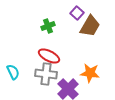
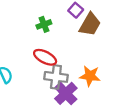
gray cross: (46, 74) -> (56, 77), moved

